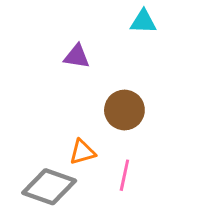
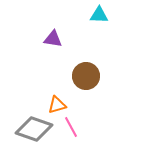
pink line: (124, 175) -> (71, 127), moved, turned -40

